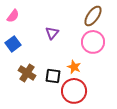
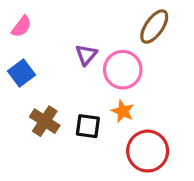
pink circle: (93, 42) -> (123, 70), moved
red circle: (74, 91) -> (148, 151), moved

